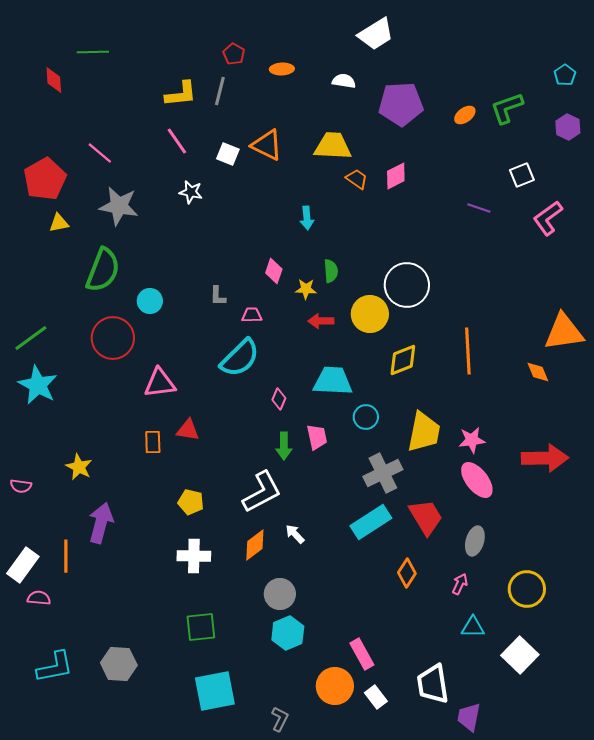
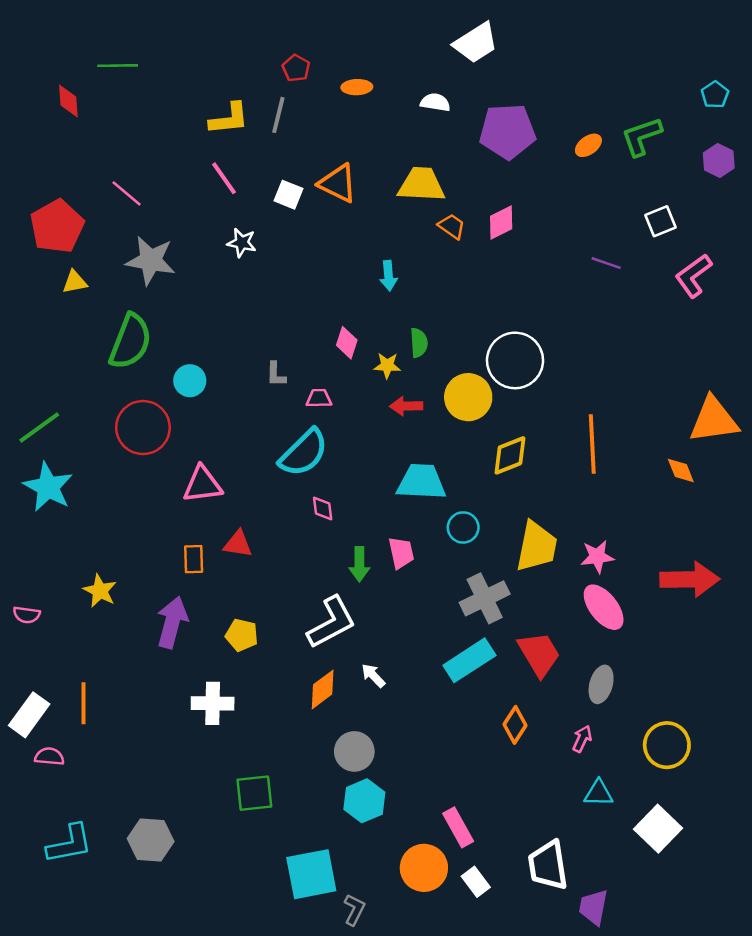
pink diamond: (279, 399) -> (323, 508), moved, turned -30
purple arrow: (101, 523) -> (172, 622), moved
white cross: (194, 556) -> (213, 703), moved
cyan square: (215, 691) -> (311, 874), moved

